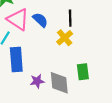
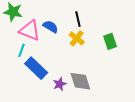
blue rectangle: (16, 60) -> (36, 68), turned -30
green rectangle: (83, 72) -> (110, 41), moved

